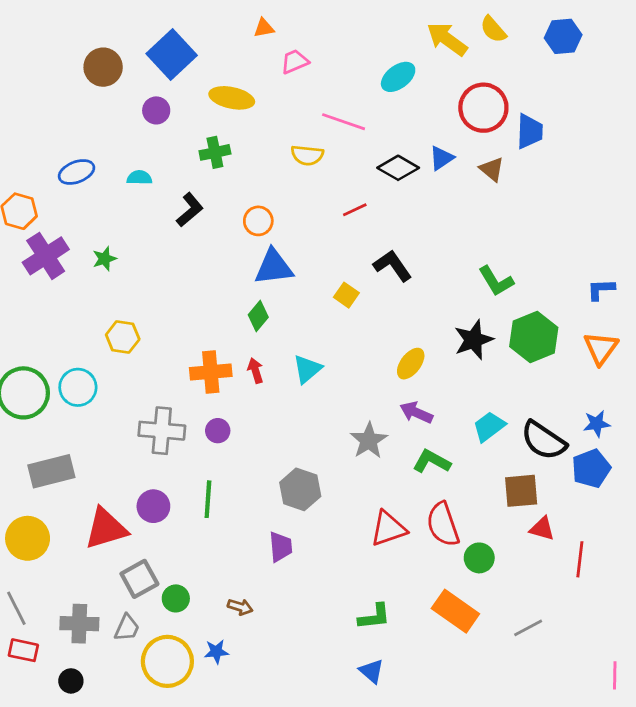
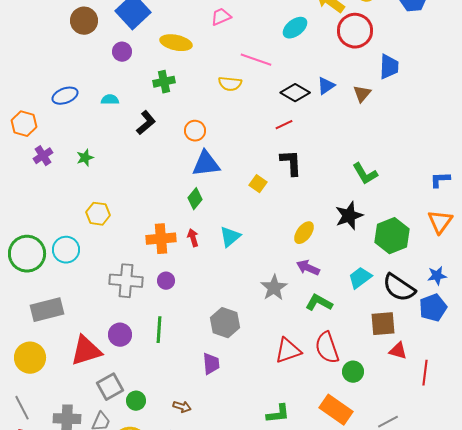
red circle: (483, 108) -> (355, 31), moved
brown triangle: (492, 169) -> (362, 94), turned 30
red line: (355, 210) -> (284, 125), moved
purple cross: (46, 256) -> (43, 156), size x0.6
black L-shape: (393, 266) -> (291, 163), turned 32
green hexagon: (534, 337) -> (392, 236), moved

